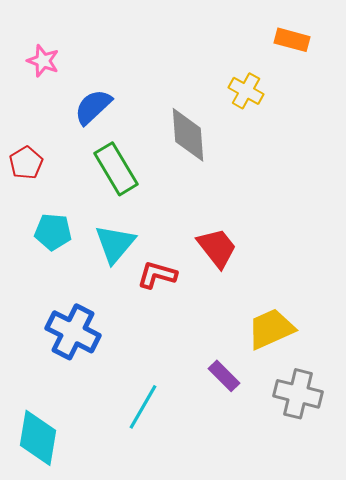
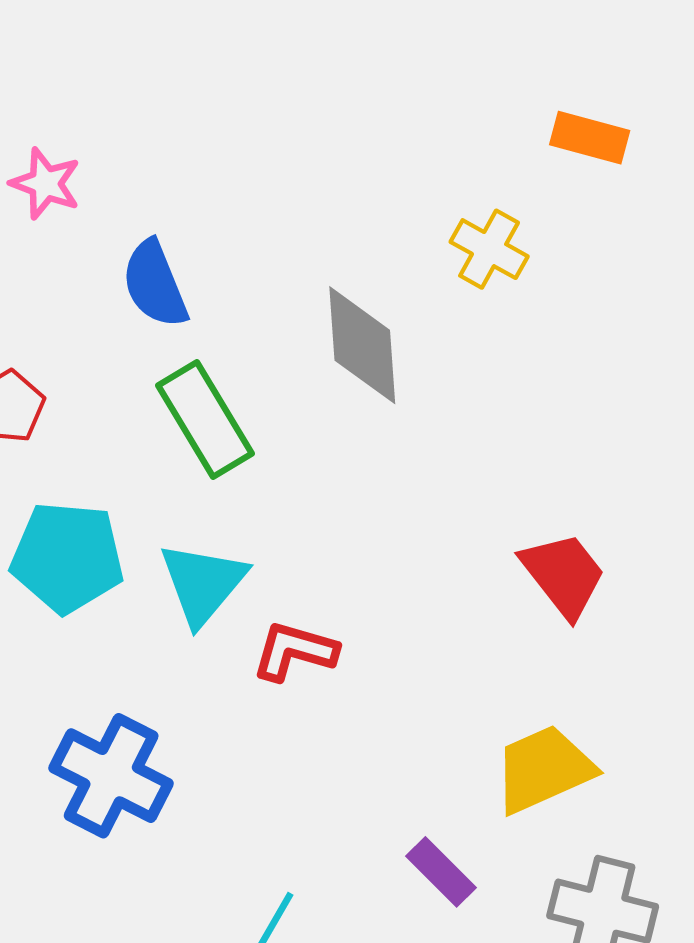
blue semicircle: (93, 107) -> (155, 284), turned -69
cyan pentagon: (53, 232) -> (67, 557), size x1.4
red trapezoid: (217, 248) -> (563, 575), moved

